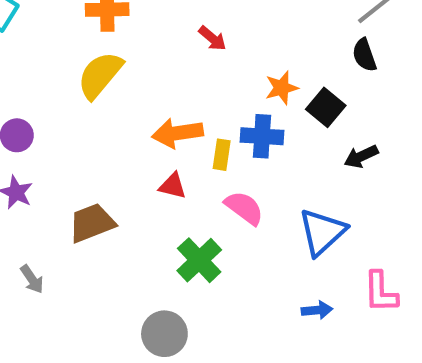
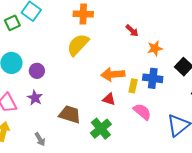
orange star: (282, 88) -> (155, 48), moved
brown trapezoid: (92, 223) -> (70, 114), turned 35
green cross: (199, 260) -> (101, 129), moved

